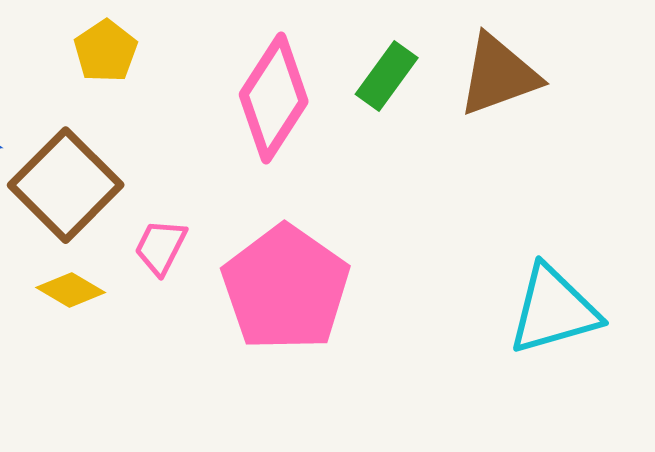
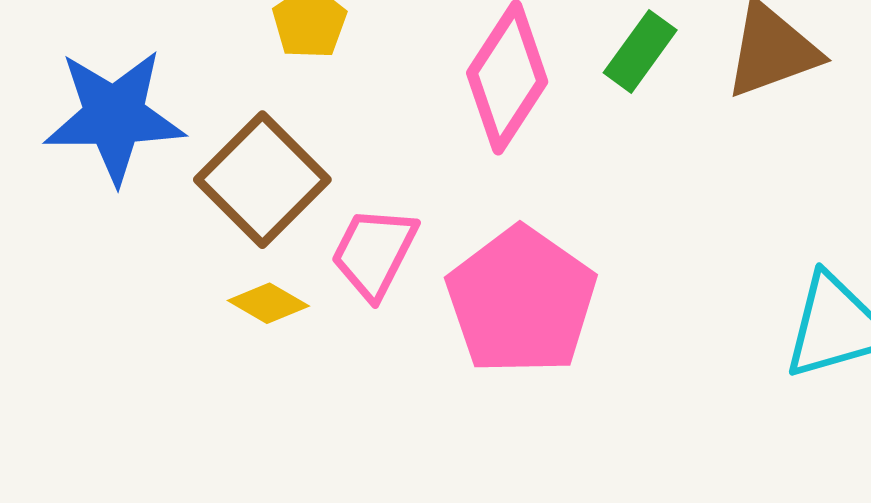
pink trapezoid: (161, 247) -> (374, 253), size x1.4

